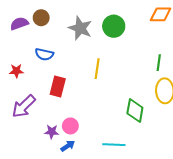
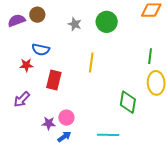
gray star: (80, 28) -> (75, 24), size x0.6
red star: (16, 71) -> (26, 65), moved
purple arrow: (24, 106) -> (22, 99), size x0.7

